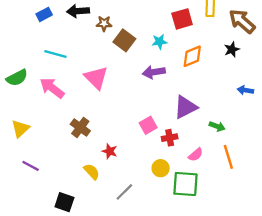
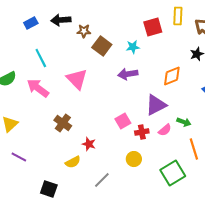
cyan line: (55, 54) -> (41, 58), turned 48
orange diamond: (192, 56) -> (172, 76), moved
pink semicircle: (196, 155) -> (165, 130), moved
yellow semicircle: (92, 172) -> (73, 162), turned 105
green square: (185, 184) -> (173, 173), moved, turned -35

